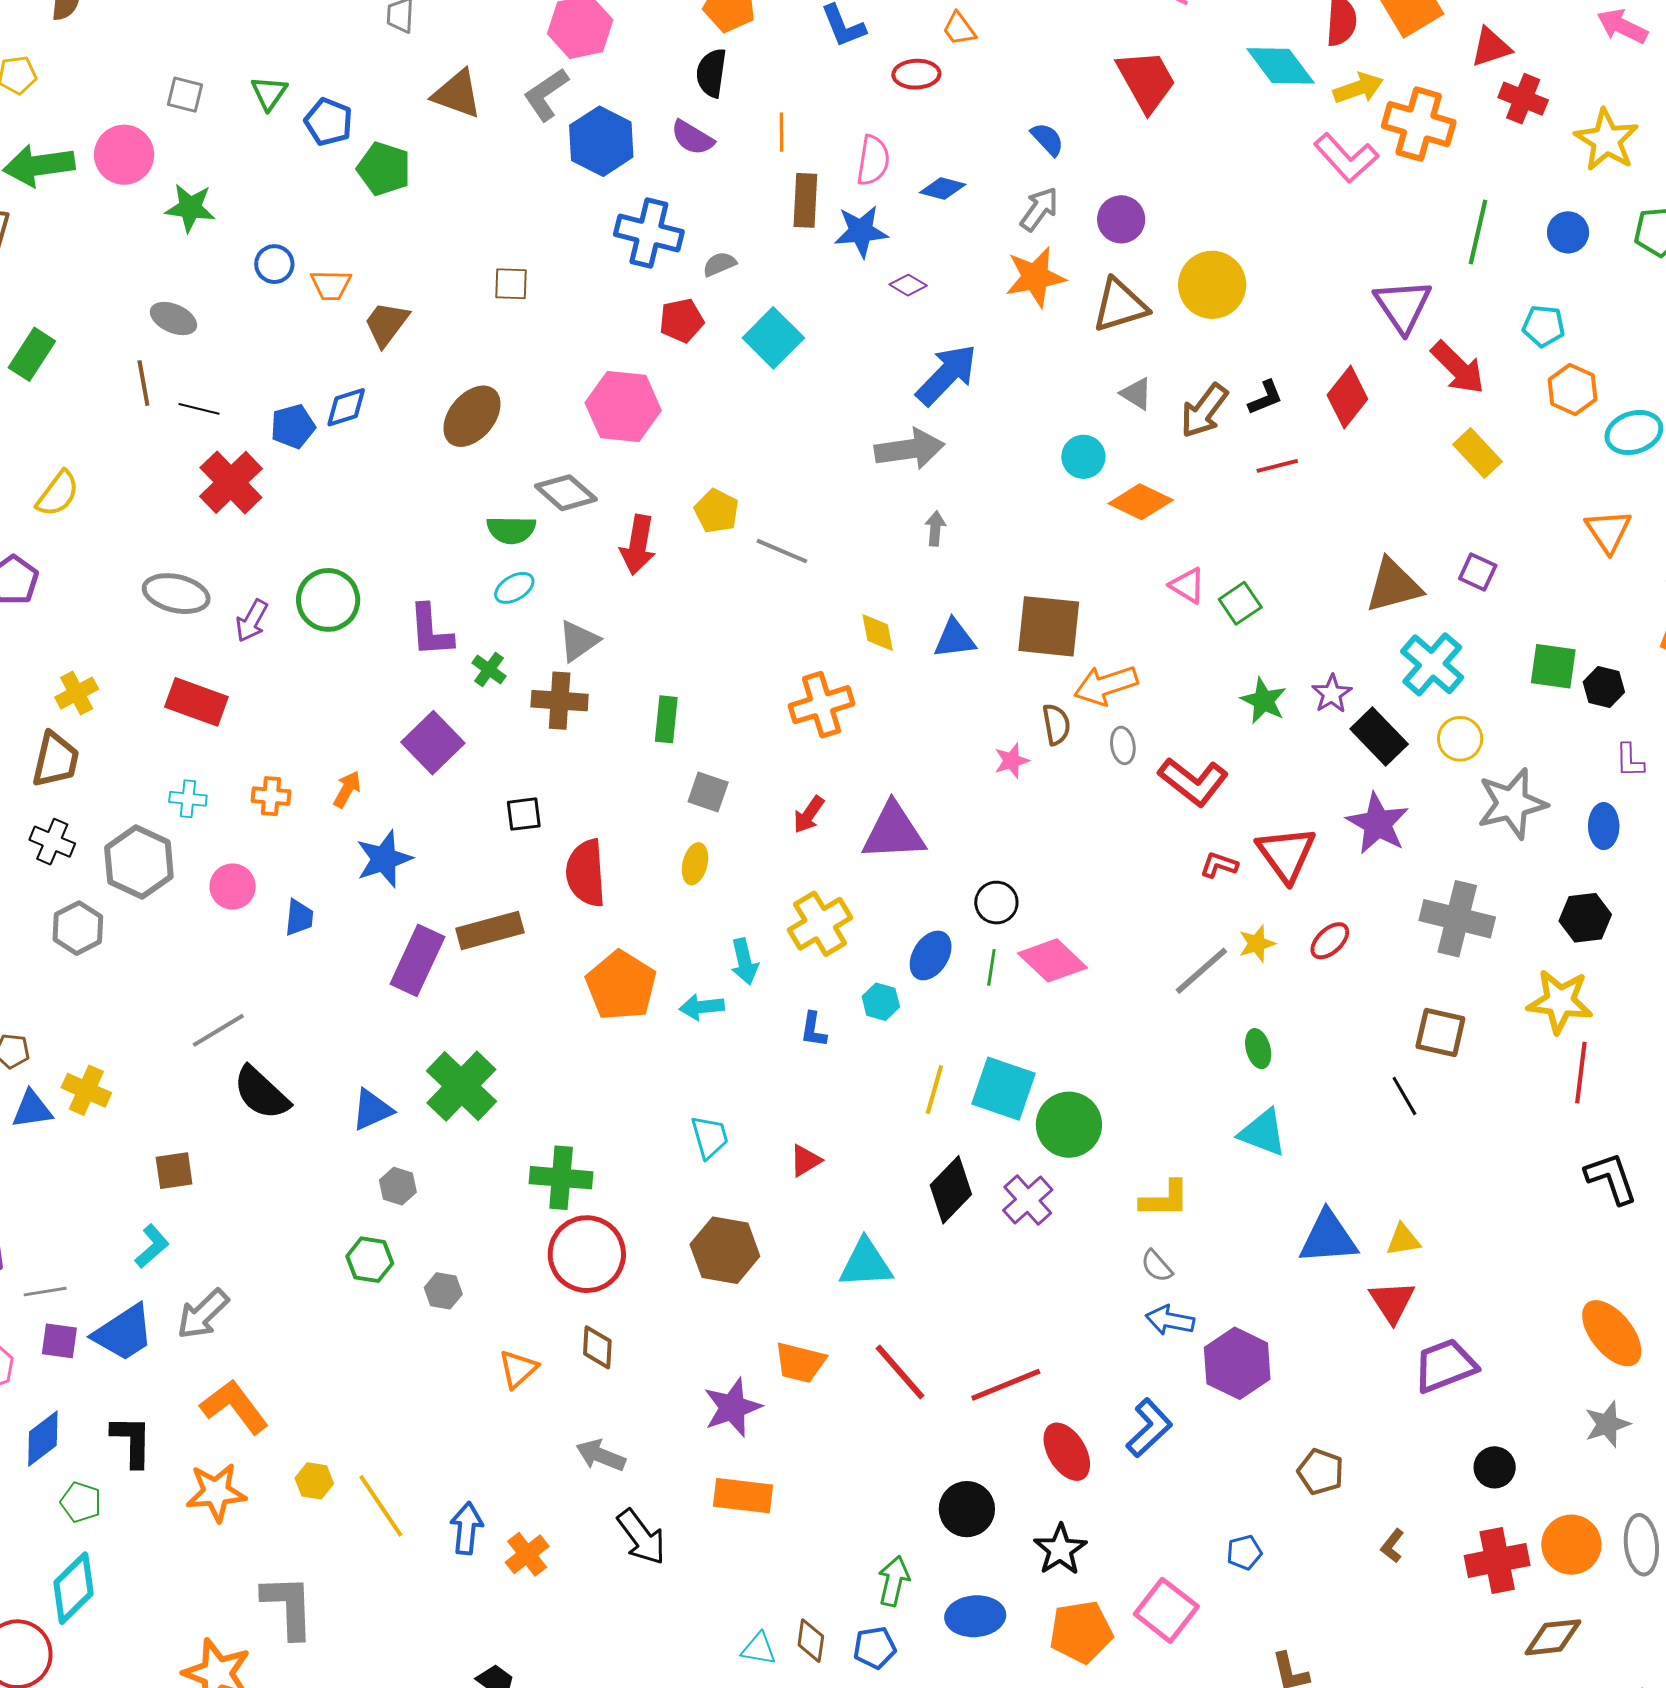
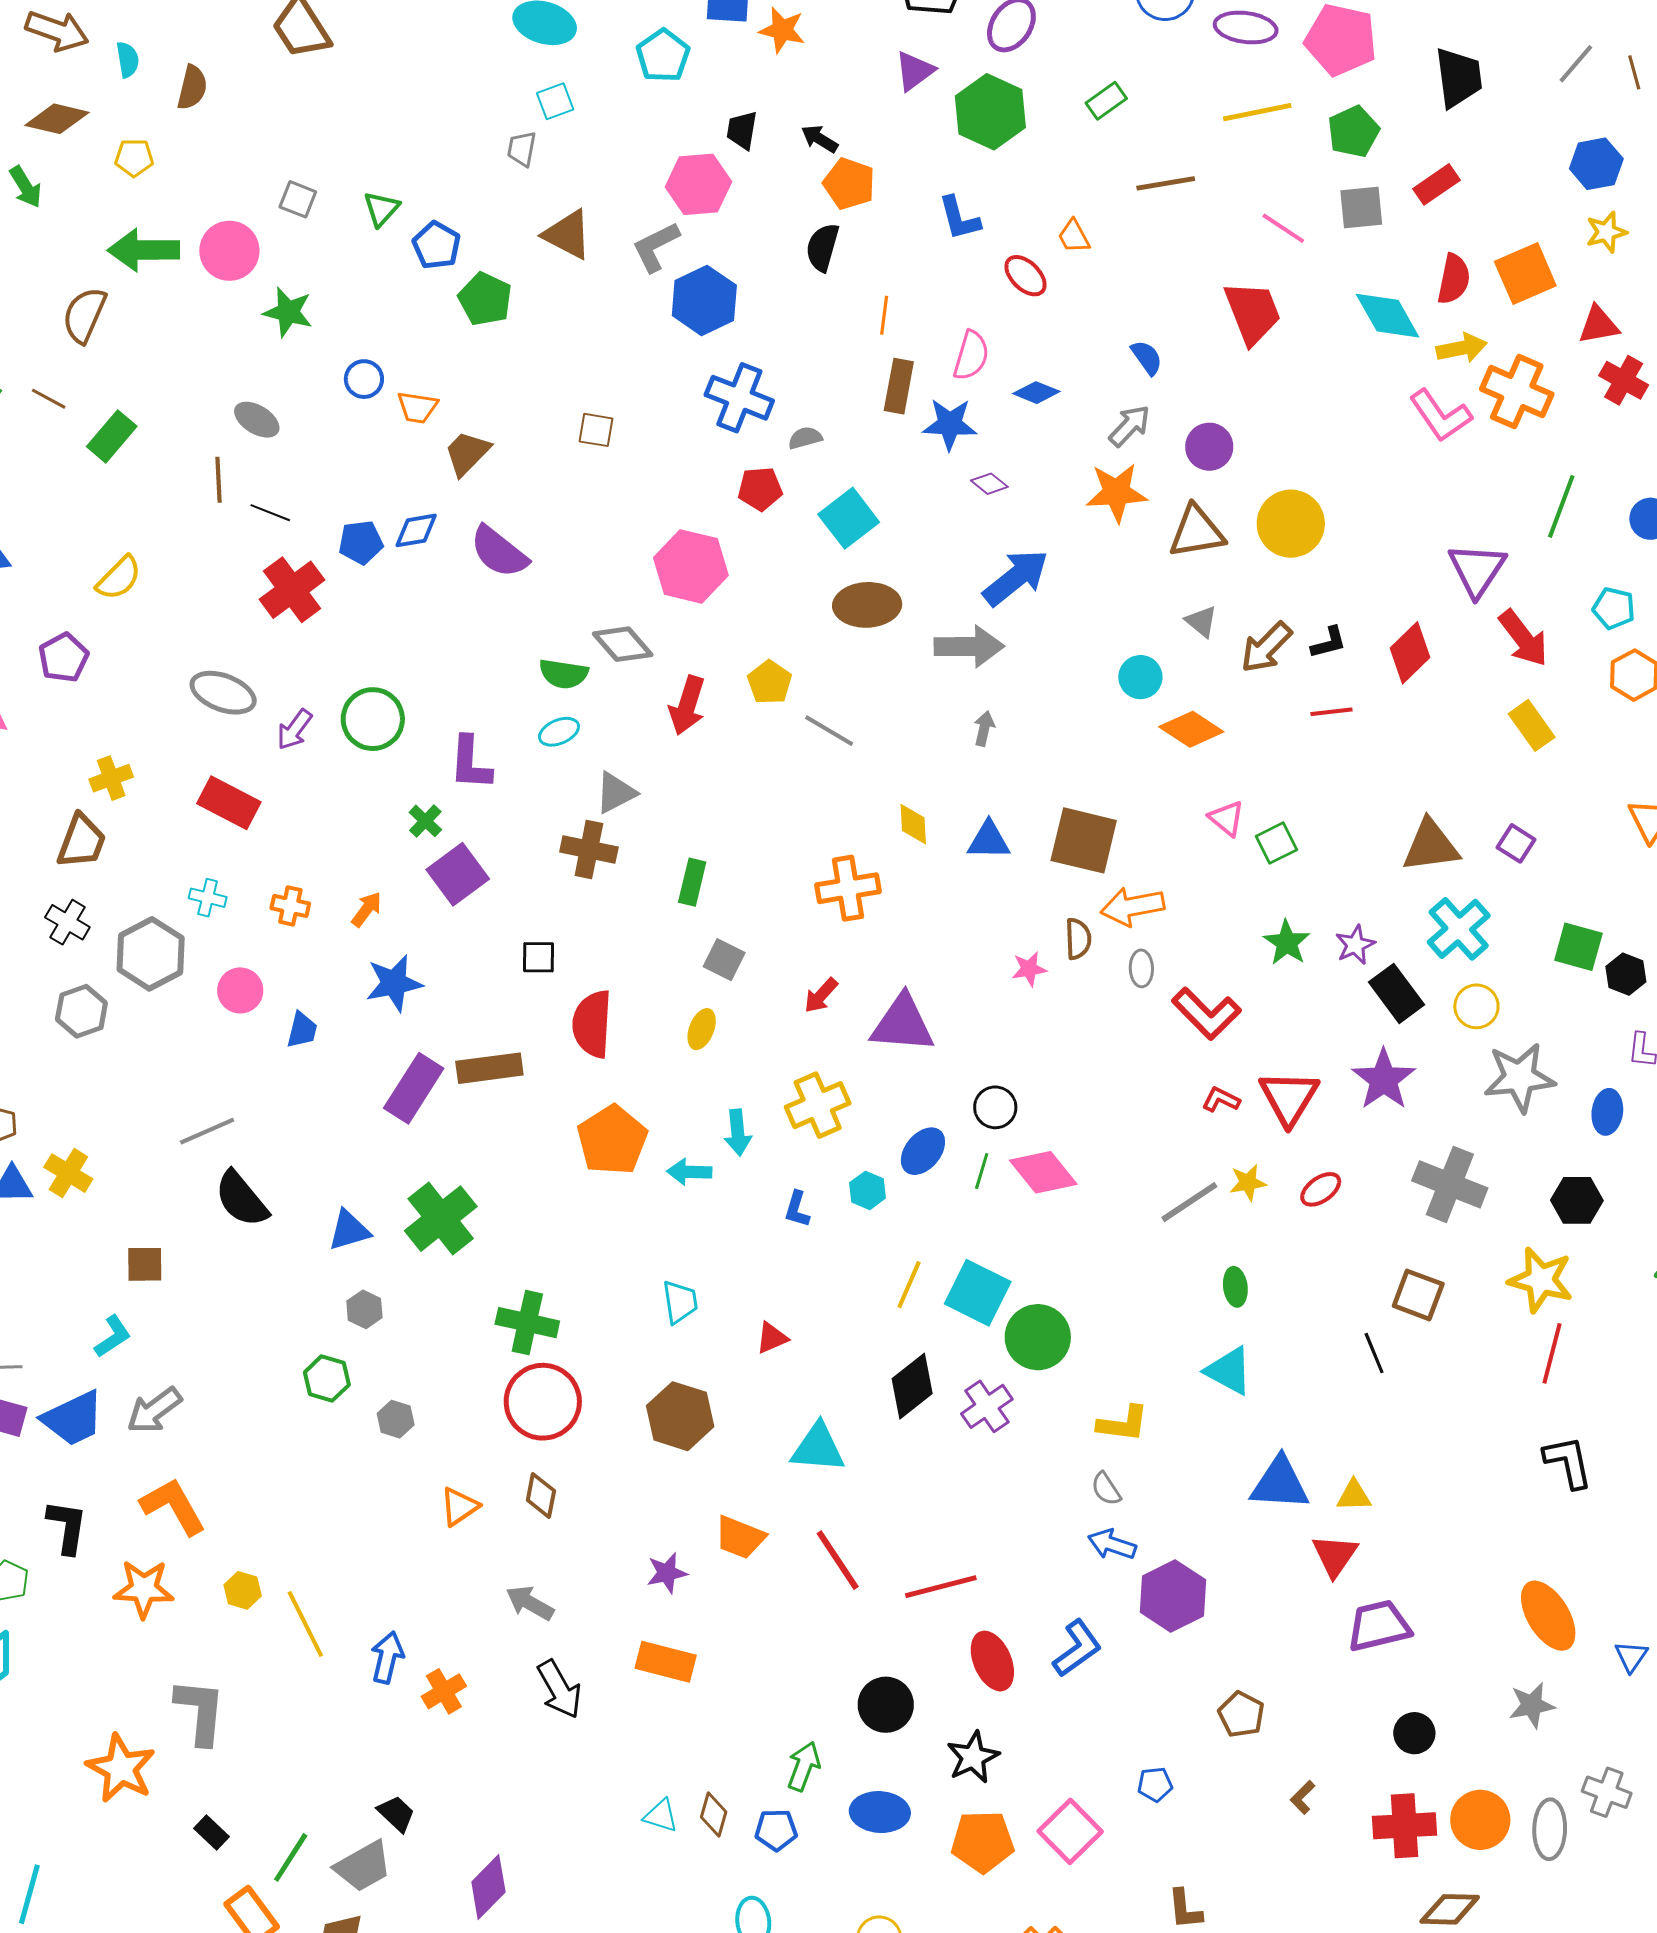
red ellipse: (916, 74) -> (1026, 276), turned 39
purple semicircle: (692, 138) -> (499, 552), moved, size x1.4
brown ellipse: (472, 416) -> (867, 605), moved, turned 40
green cross: (489, 670) -> (425, 821), moved
purple star: (732, 1407) -> (667, 1573), size x0.7

